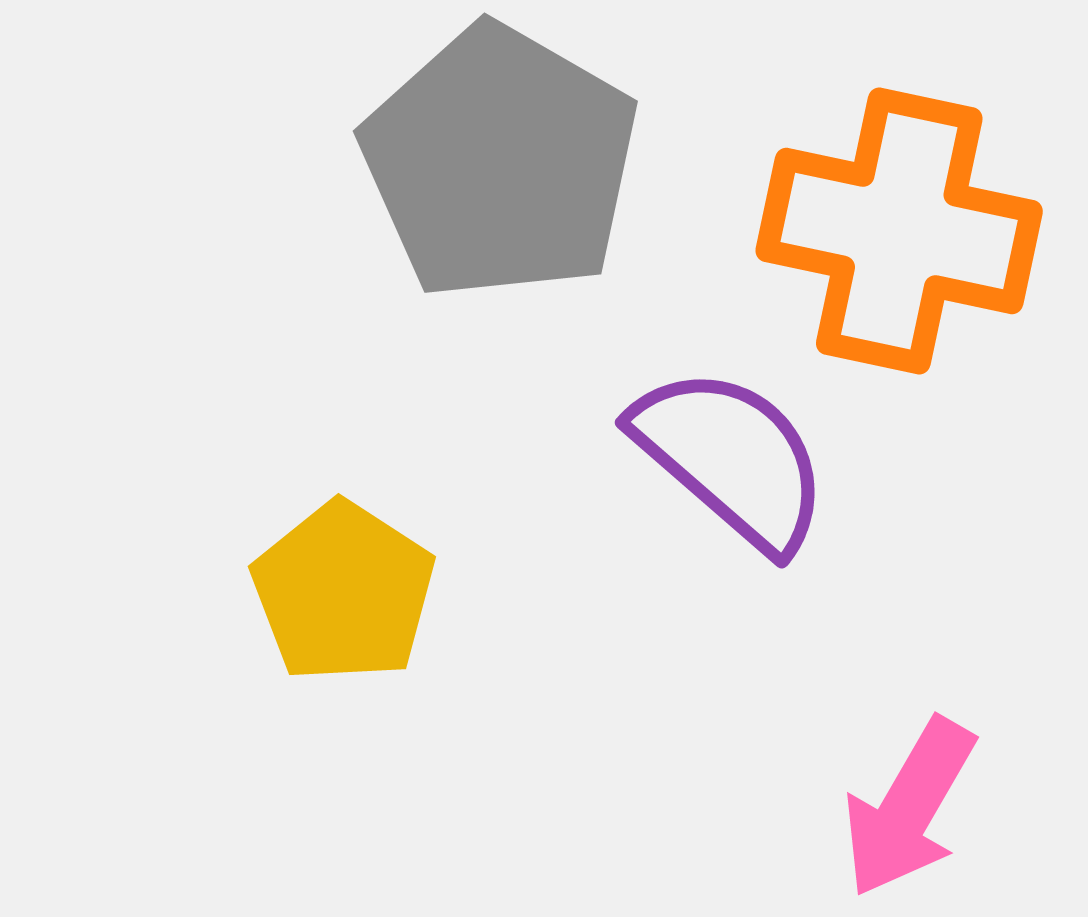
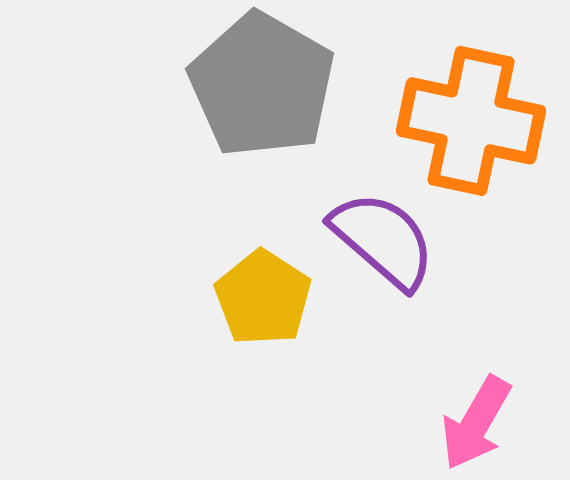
yellow pentagon: (344, 592) -> (263, 298), moved

